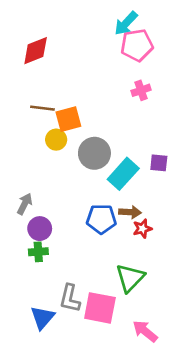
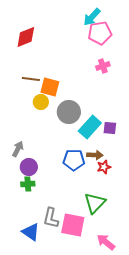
orange square: (68, 119) -> (50, 87), turned 30
purple square: (159, 163) -> (110, 128), moved
blue triangle: (42, 318) -> (31, 232), turned -36

